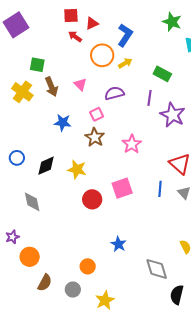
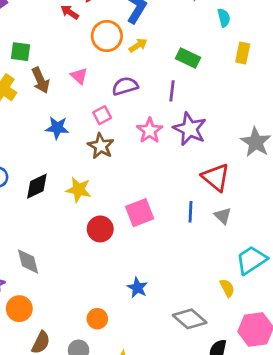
purple star: (173, 115) -> (190, 129), moved
pink star: (132, 144) -> (150, 131), moved
gray diamond: (32, 202) -> (28, 261), moved
gray diamond: (157, 269) -> (190, 319), turned -30

